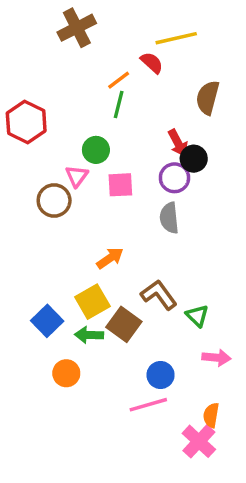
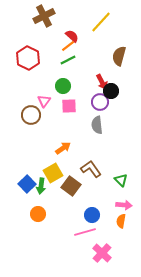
yellow line: (176, 38) -> (101, 22), turned -35
red semicircle: (152, 63) -> (72, 36), moved
green line: (119, 105) -> (68, 60), turned 49
red hexagon: (26, 122) -> (28, 58), moved
green circle: (96, 150) -> (63, 86), moved
green triangle: (197, 316) -> (121, 180), moved
green arrow: (89, 335) -> (41, 186), moved, turned -84
orange semicircle: (211, 415) -> (121, 221), moved
pink cross: (199, 441) -> (102, 253), moved

